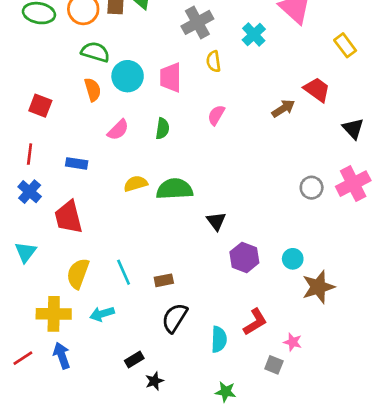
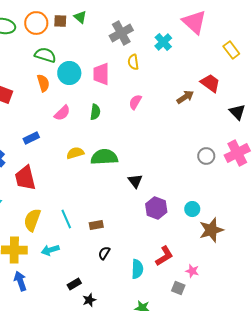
blue rectangle: (77, 163) -> (31, 138), turned -35
black semicircle: (175, 318) -> (104, 253), size x0.6

